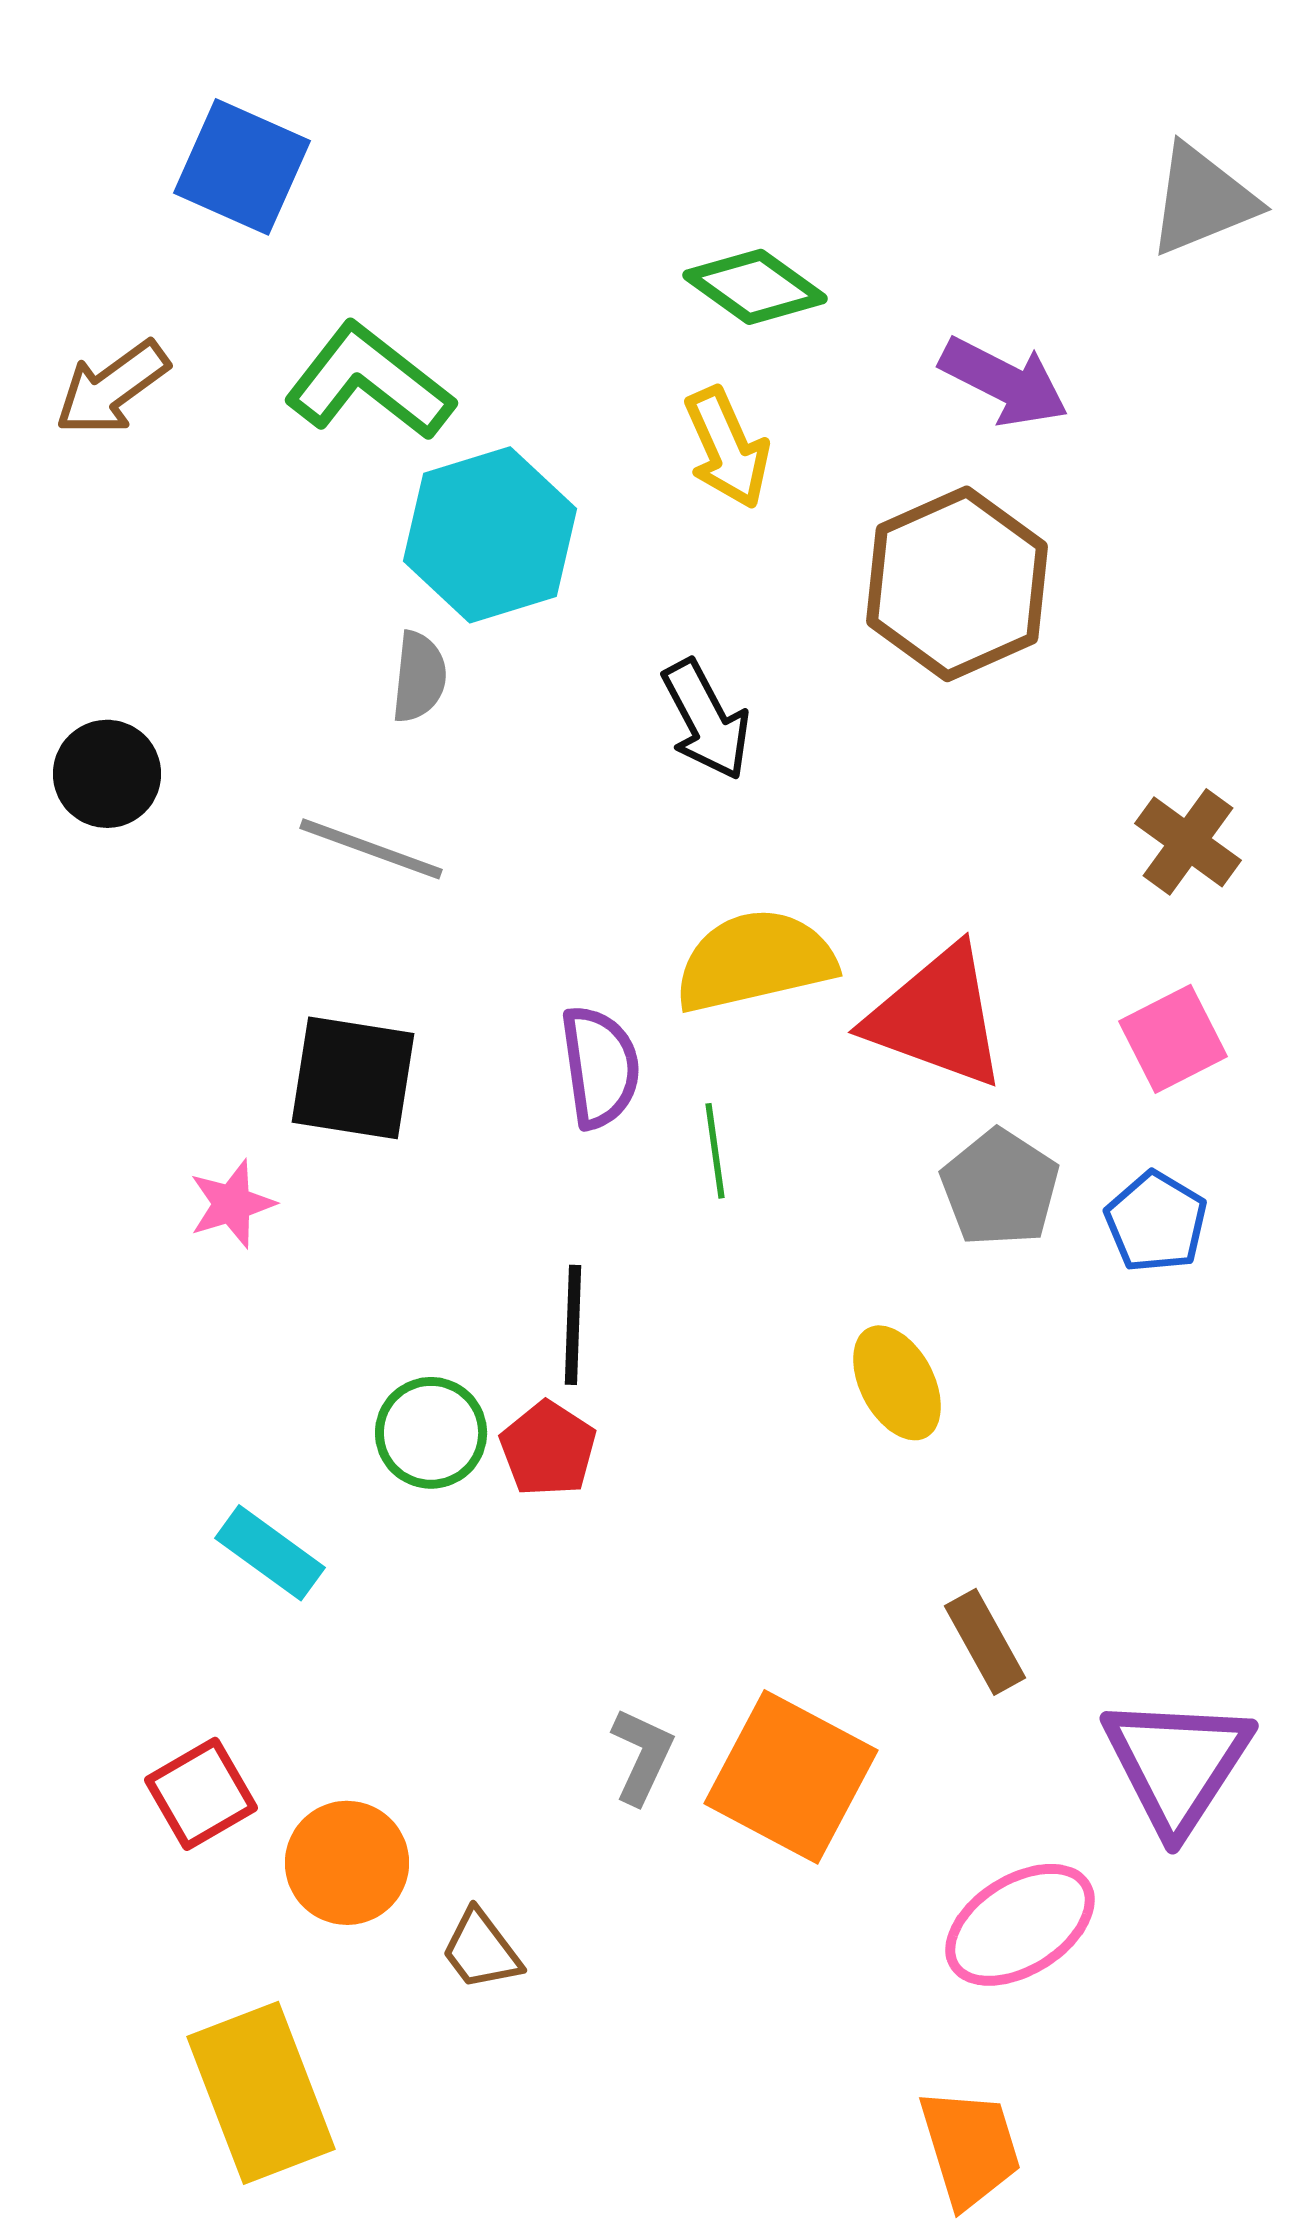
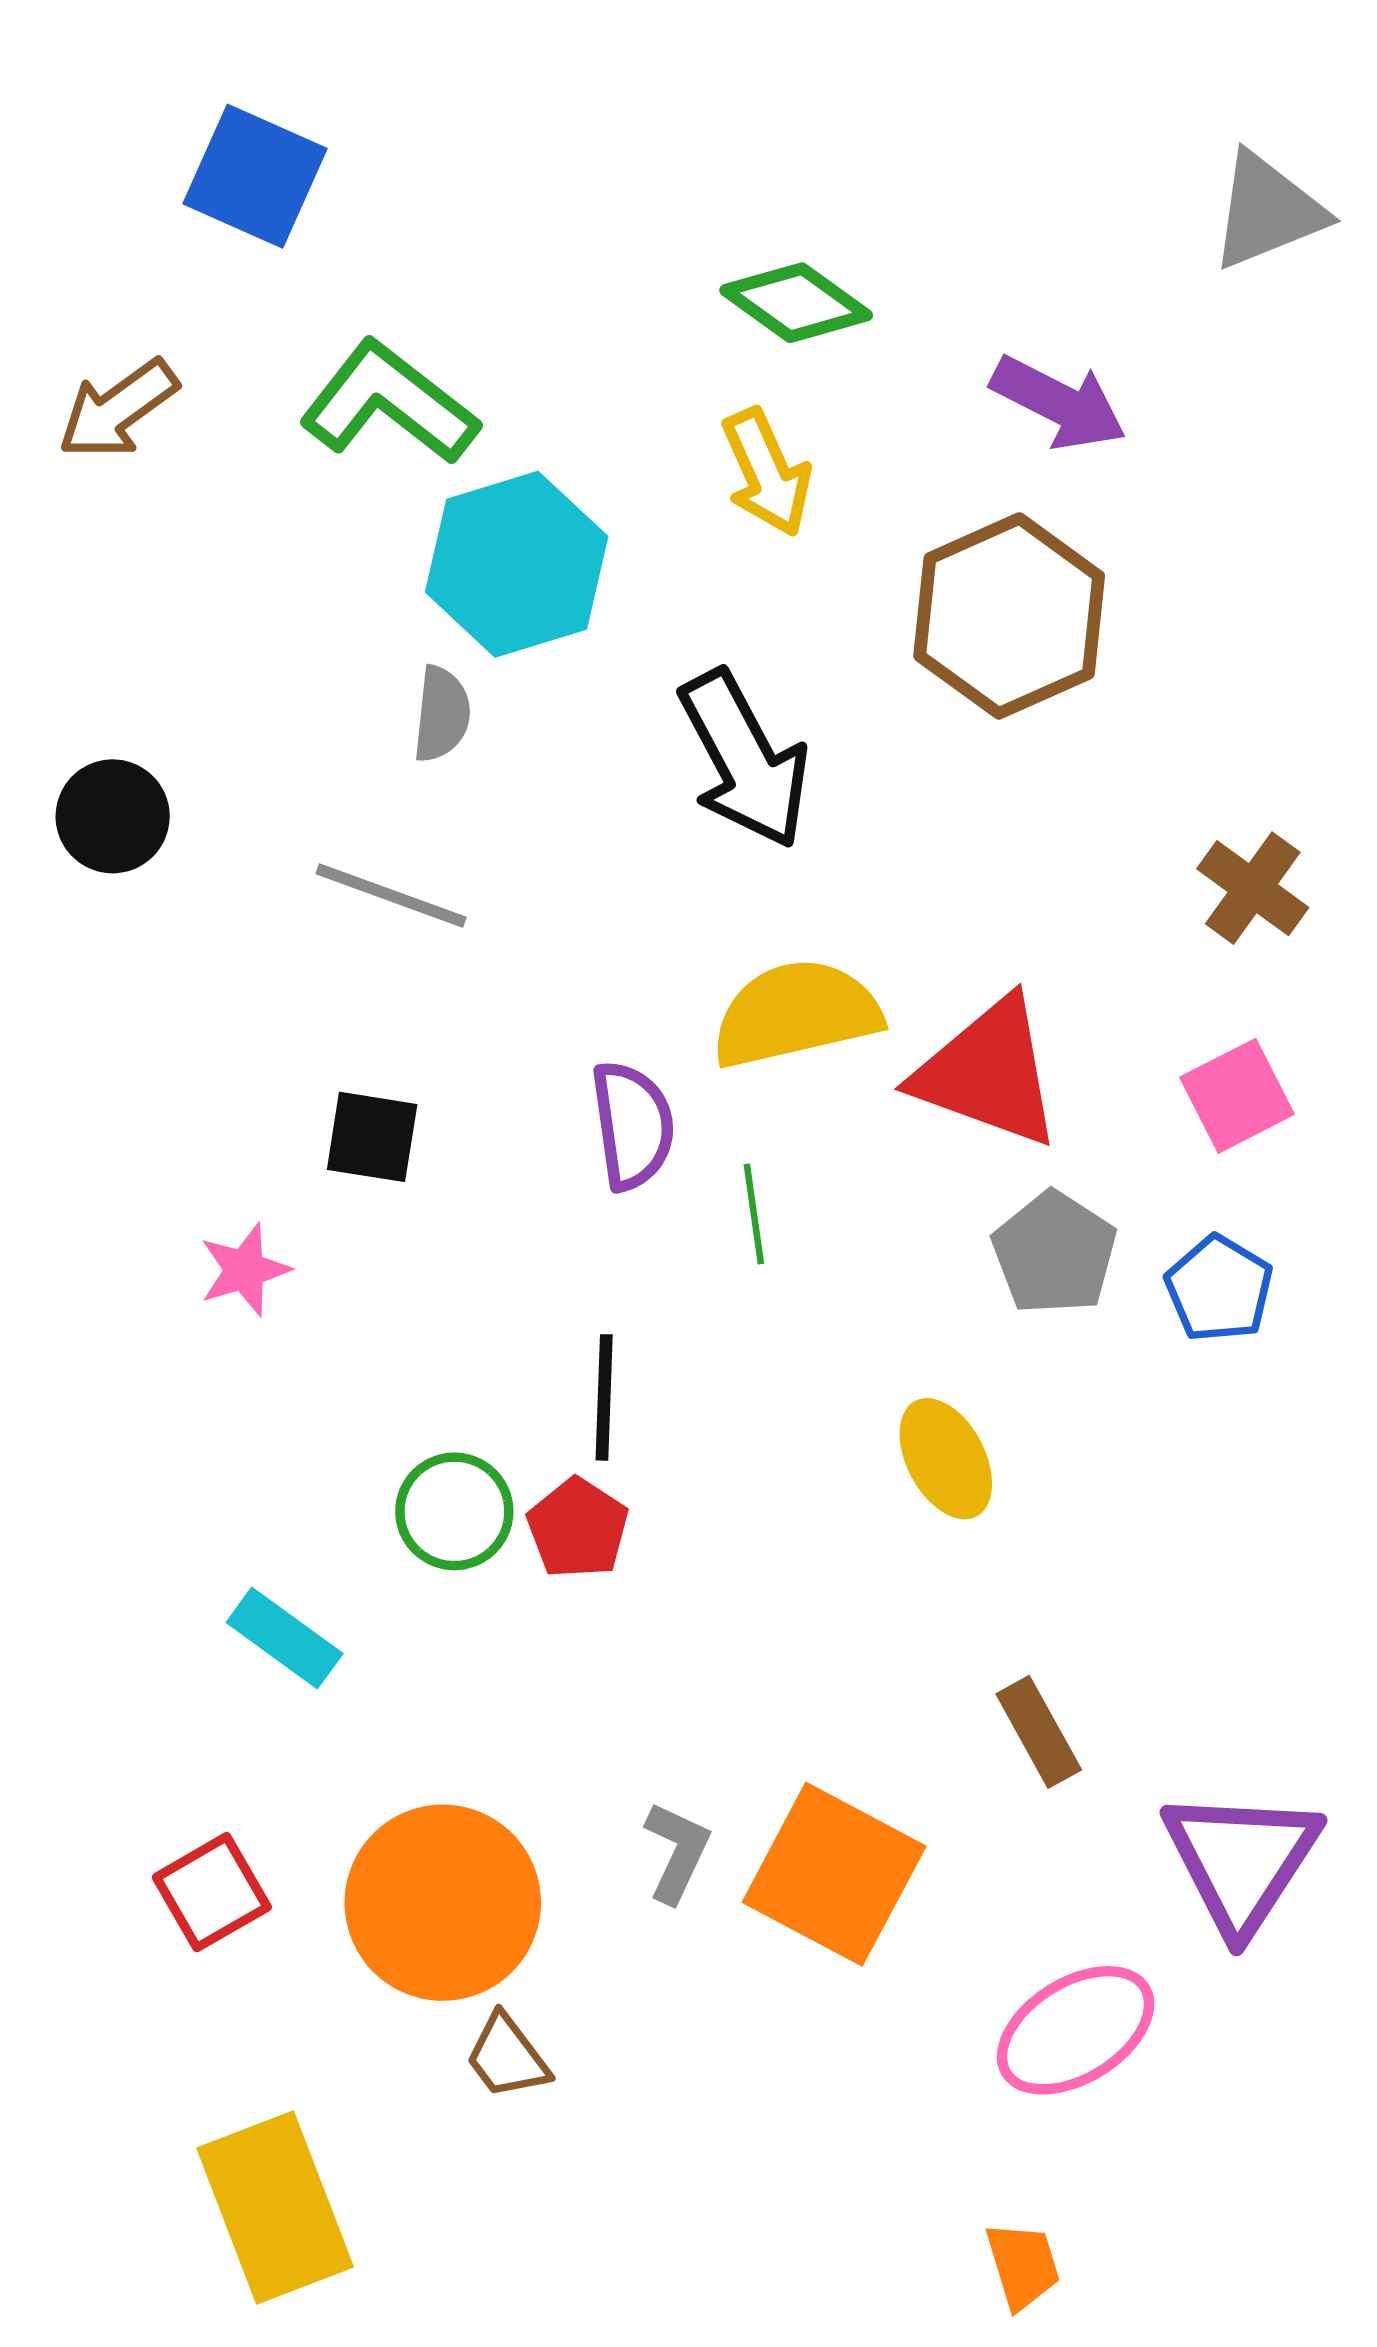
black arrow: (706, 720) -> (744, 759), size x1.4
black square: (353, 1078) -> (372, 1137), size x0.7
orange circle: (347, 1863) -> (443, 1903), moved, size x1.5
orange trapezoid: (970, 2148) -> (1023, 2265), size x0.7

